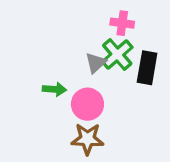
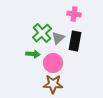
green cross: (117, 55) -> (42, 33), moved
black rectangle: (147, 68) -> (75, 41), moved

